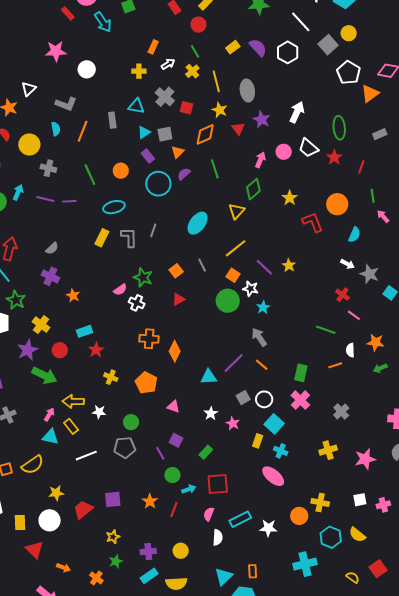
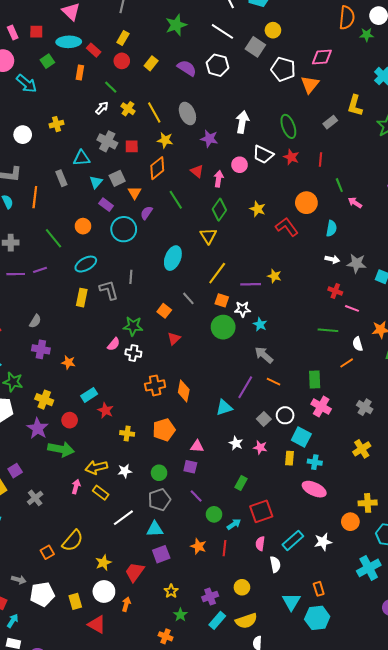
orange rectangle: (153, 47) -> (80, 72), moved
yellow rectangle: (233, 47) -> (151, 63), moved
green line: (195, 51) -> (111, 87), moved
yellow cross: (139, 71) -> (56, 124), moved
red triangle: (238, 129) -> (197, 171), moved
purple line: (264, 267) -> (251, 284), turned -30
orange pentagon: (146, 383) -> (164, 430), turned -30
cyan triangle: (50, 437) -> (155, 529), moved
purple square: (176, 440) -> (190, 467), moved
orange arrow: (63, 568) -> (126, 604), moved, turned -80

